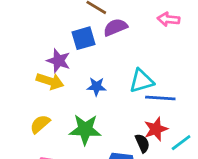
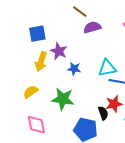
blue square: (83, 38) -> (37, 34), moved
purple star: (59, 61) -> (59, 51), moved
yellow arrow: (50, 81) -> (41, 62), turned 84

